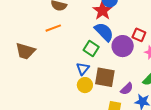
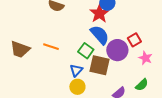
orange line: (53, 28) -> (51, 47), moved, turned 35
red square: (139, 35) -> (134, 40), turned 32
brown square: (105, 77) -> (100, 65), moved

